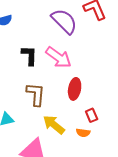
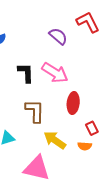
purple semicircle: (64, 21) -> (58, 36), size x0.7

